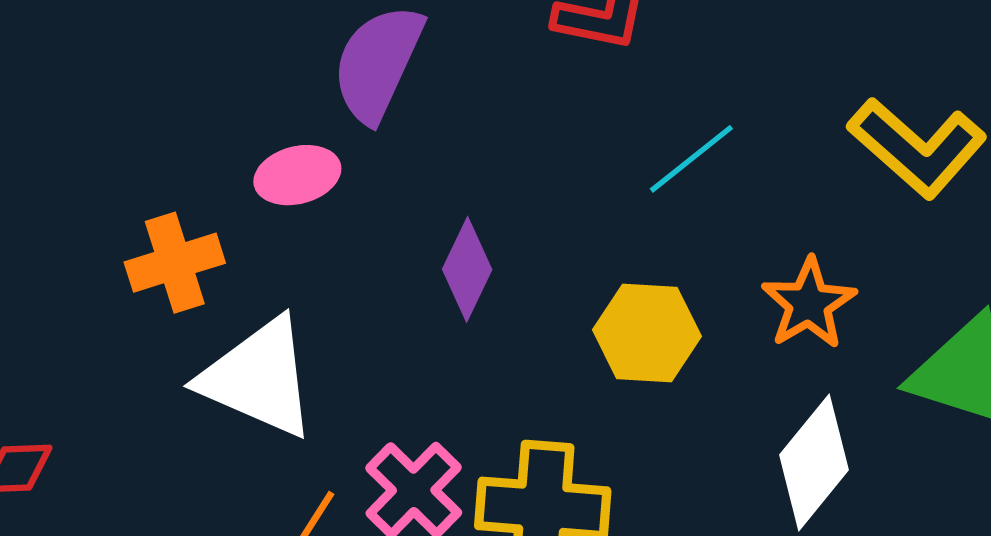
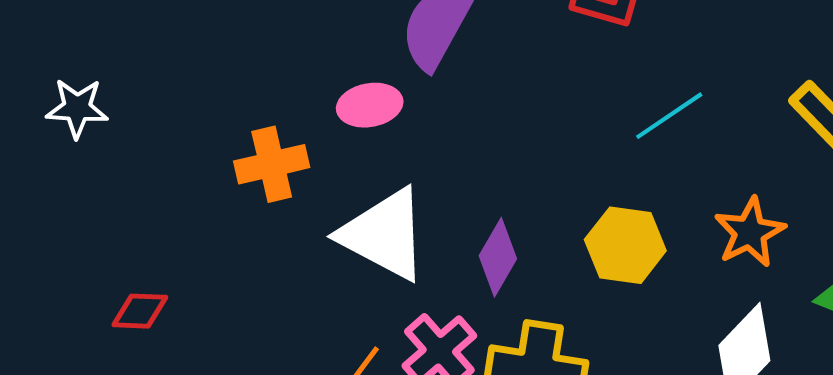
purple diamond: (467, 269) -> (498, 257), moved
white triangle: (258, 378) -> (384, 234), moved

